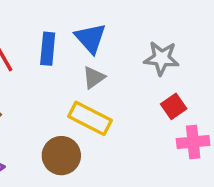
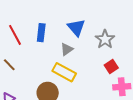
blue triangle: (90, 38) -> (76, 28), moved
gray star: (161, 58) -> (105, 39), turned 30

